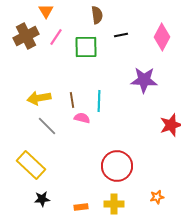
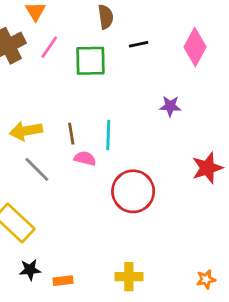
purple star: (144, 80) -> (170, 106), size x0.6
red circle: (117, 166) -> (133, 191), moved
orange star: (157, 197) -> (206, 279), moved
orange rectangle: (81, 207) -> (63, 281), moved

